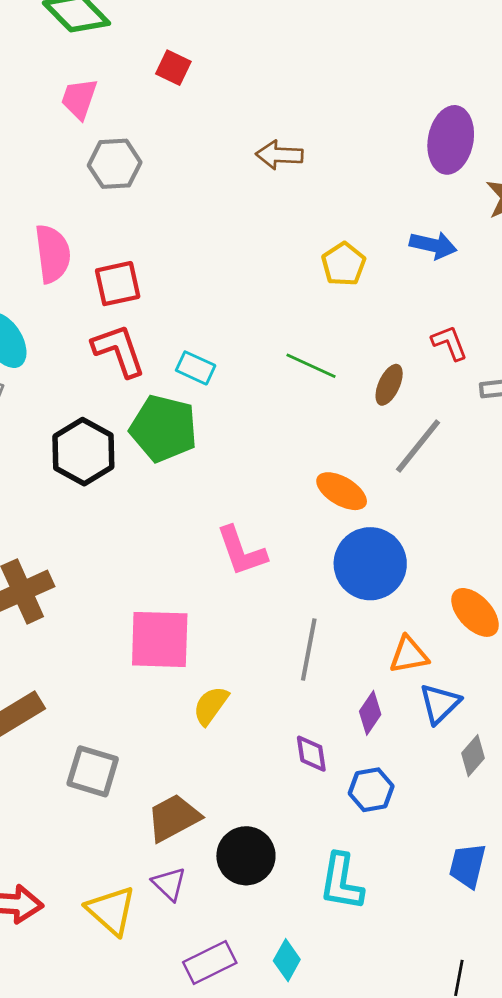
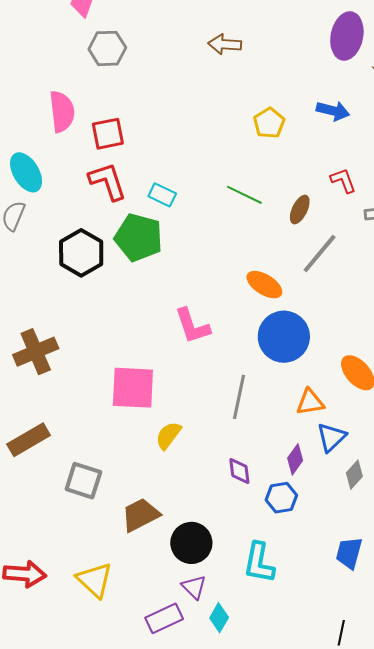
purple diamond: (370, 713) -> (295, 459), moved
purple triangle: (169, 884) -> (194, 587), moved

